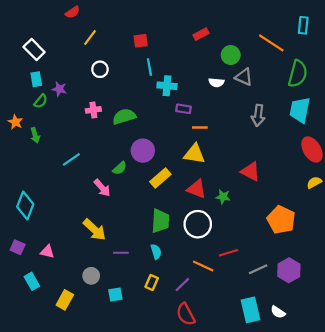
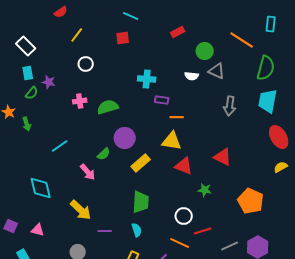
cyan line: (149, 67) -> (131, 16), moved, turned -56
red triangle: (197, 189) -> (184, 166), moved
green star: (223, 197) -> (205, 190), moved
cyan diamond: (25, 206) -> (41, 188), moved, turned -35
white circle: (198, 224) -> (184, 216), moved, size x0.7

